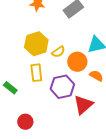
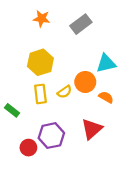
yellow semicircle: (58, 52) -> (64, 92), moved
purple hexagon: (62, 87) -> (51, 136), moved

